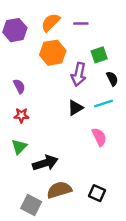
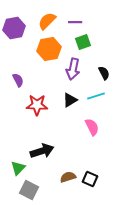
green square: (99, 55) -> (83, 42), moved
red star: (21, 115) -> (37, 105), moved, size x1.5
green triangle: (19, 147) -> (18, 168), moved
brown semicircle: (59, 190) -> (68, 177), moved, size x0.7

